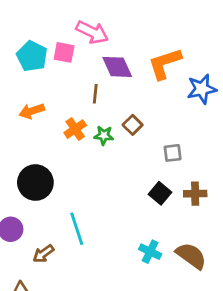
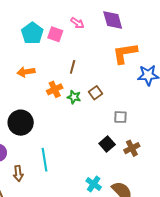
pink arrow: (92, 32) -> (77, 23), size x0.6
purple diamond: (117, 67) -> (113, 20), moved
brown cross: (195, 194) -> (132, 148), turned -35
brown arrow: (43, 254) -> (18, 174), turned -70

